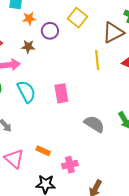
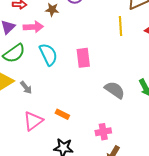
pink triangle: (14, 159) -> (33, 121), turned 40
pink cross: (70, 165) -> (103, 132), moved

